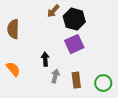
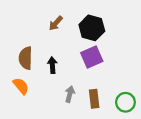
brown arrow: (53, 11) -> (56, 23), moved
brown semicircle: (13, 29) -> (26, 58), moved
black arrow: (45, 59) -> (52, 65), moved

